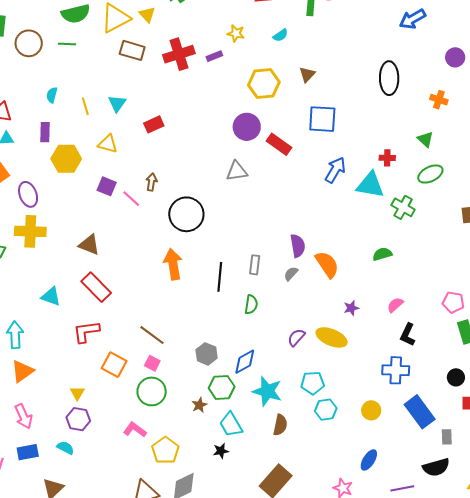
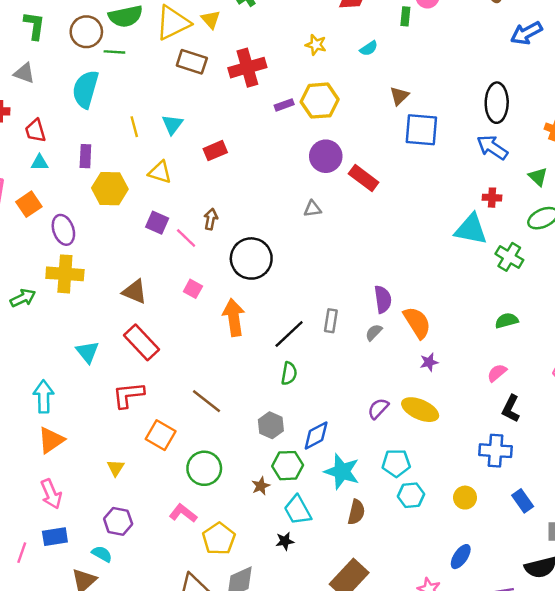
brown circle: (29, 43) -> (86, 32), moved
purple rectangle: (214, 56) -> (284, 105), moved
yellow hexagon: (264, 84) -> (320, 101), moved
cyan semicircle: (52, 95) -> (86, 89), moved, size x2.0
blue square: (322, 119) -> (421, 130), moved
blue arrow: (335, 170) -> (492, 147), moved, turned -88
gray triangle: (237, 171) -> (313, 209), size x0.7
green semicircle: (382, 254) -> (507, 321), moved
black line: (220, 277) -> (289, 334), turned 40
cyan triangle: (51, 296) -> (87, 352), turned 30
green semicircle: (251, 304) -> (289, 373), moved
purple star: (351, 308) -> (429, 362), moved
pink square: (152, 363) -> (193, 289), moved
blue rectangle: (420, 412) -> (523, 501), size x0.6
purple hexagon: (78, 419) -> (118, 521), moved
cyan semicircle: (65, 448) -> (102, 554), moved

